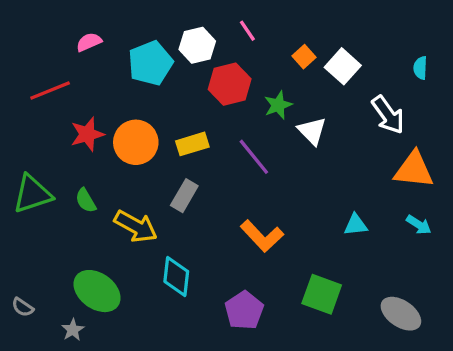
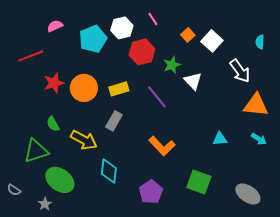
green triangle: (32, 194) -> (36, 151), moved

